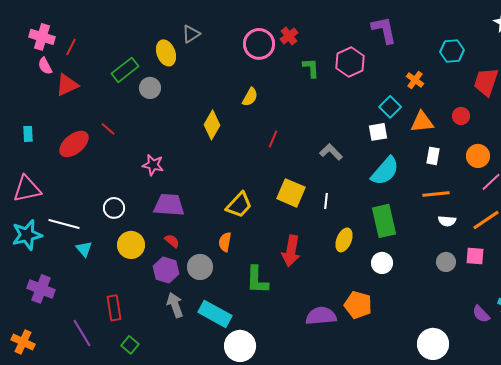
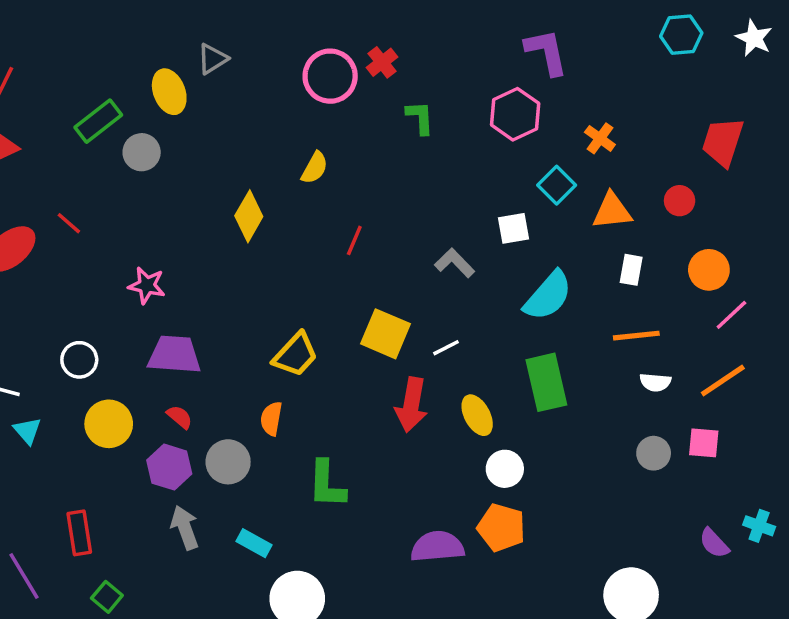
cyan hexagon: (452, 51) -> (681, 35), moved
pink hexagon: (350, 62) -> (515, 114), moved
white square: (378, 132) -> (513, 228), moved
white line: (326, 201) -> (446, 348), turned 56
yellow ellipse: (344, 240) -> (477, 415), turned -50
red arrow: (291, 251) -> (411, 405), moved
white circle: (382, 263) -> (505, 469), moved
cyan rectangle: (215, 314) -> (254, 543), size x0.6

